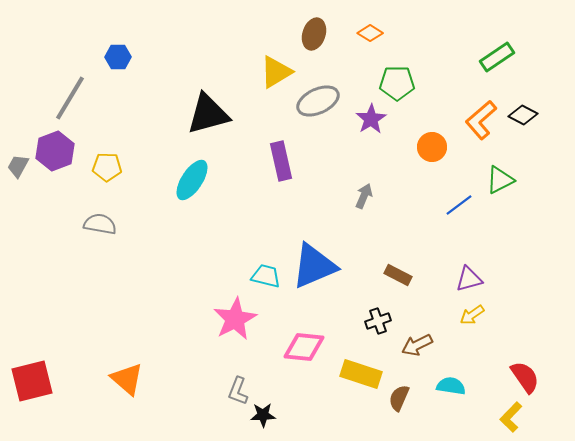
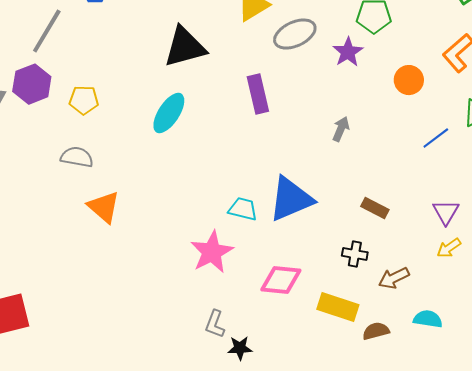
purple triangle: (469, 279) -> (446, 212), turned -44
black cross: (378, 321) -> (355, 254), turned 30
orange triangle: (127, 379) -> (104, 207), moved
brown semicircle: (399, 398) -> (376, 331), turned 52

